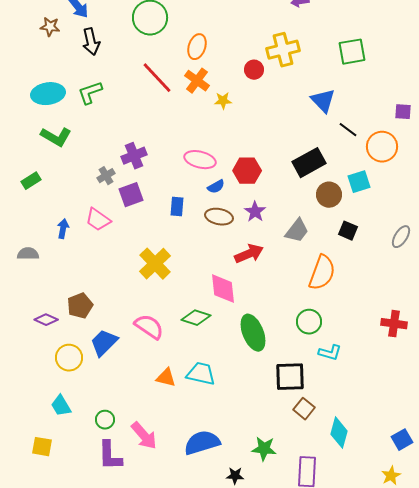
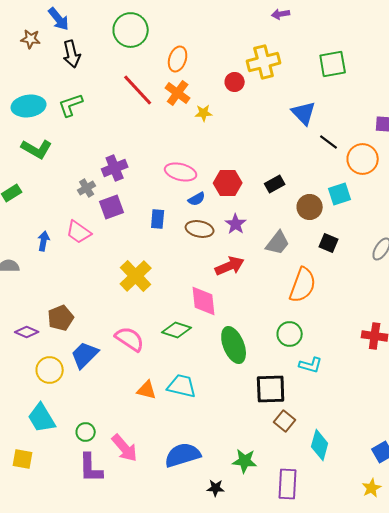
black rectangle: (309, 163) -> (275, 184), moved, size x0.6
cyan trapezoid: (61, 406) -> (42, 418), size x1.4

